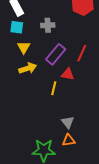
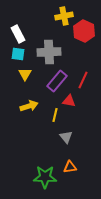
gray cross: (48, 25) -> (49, 52), size x1.6
yellow arrow: (28, 68) -> (29, 106), moved
gray triangle: (68, 122) -> (66, 137), moved

